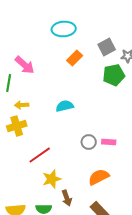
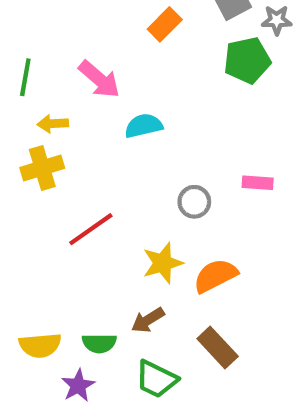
pink arrow: (25, 65) -> (99, 79), moved
pink rectangle: (109, 142) -> (258, 183), moved
yellow star: (52, 179) -> (163, 263), moved
brown arrow: (67, 198) -> (148, 320), turned 77

